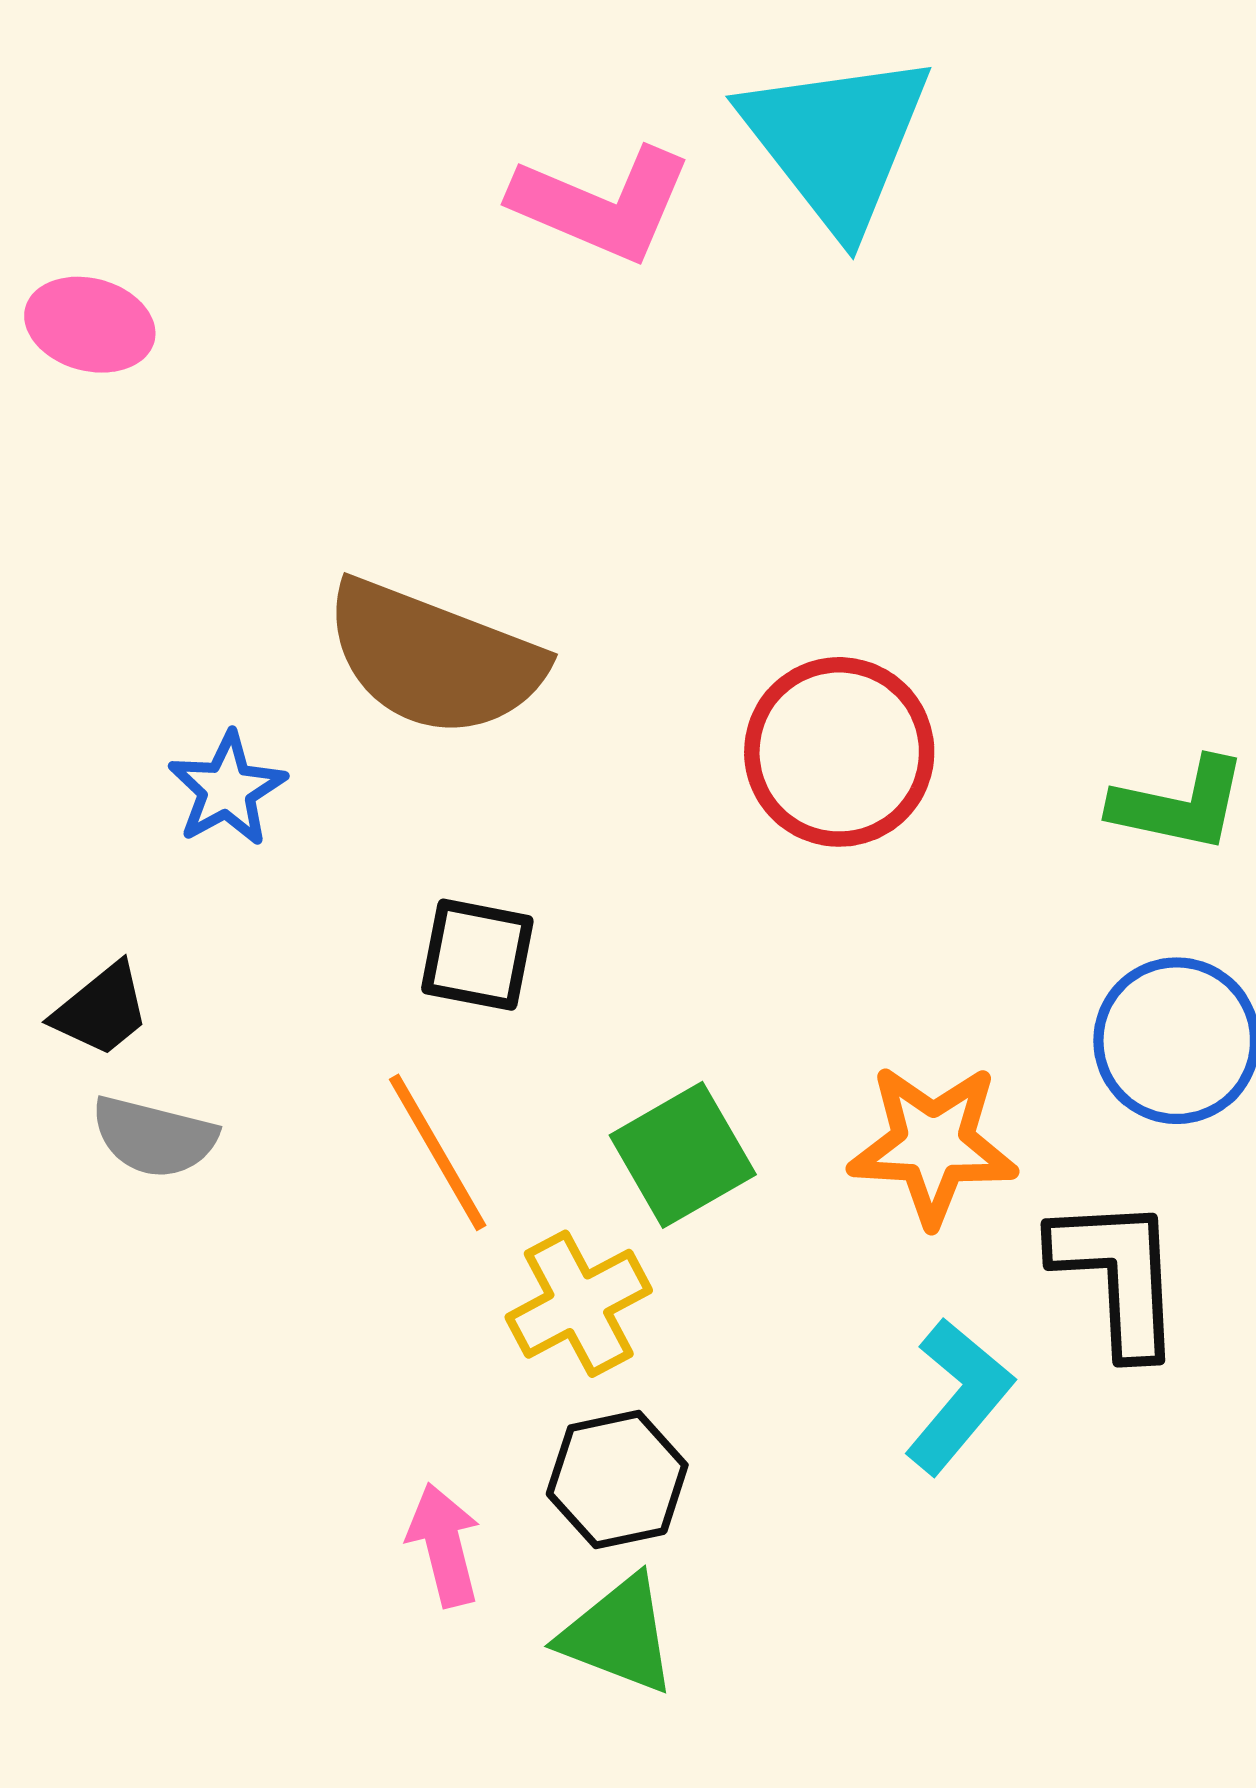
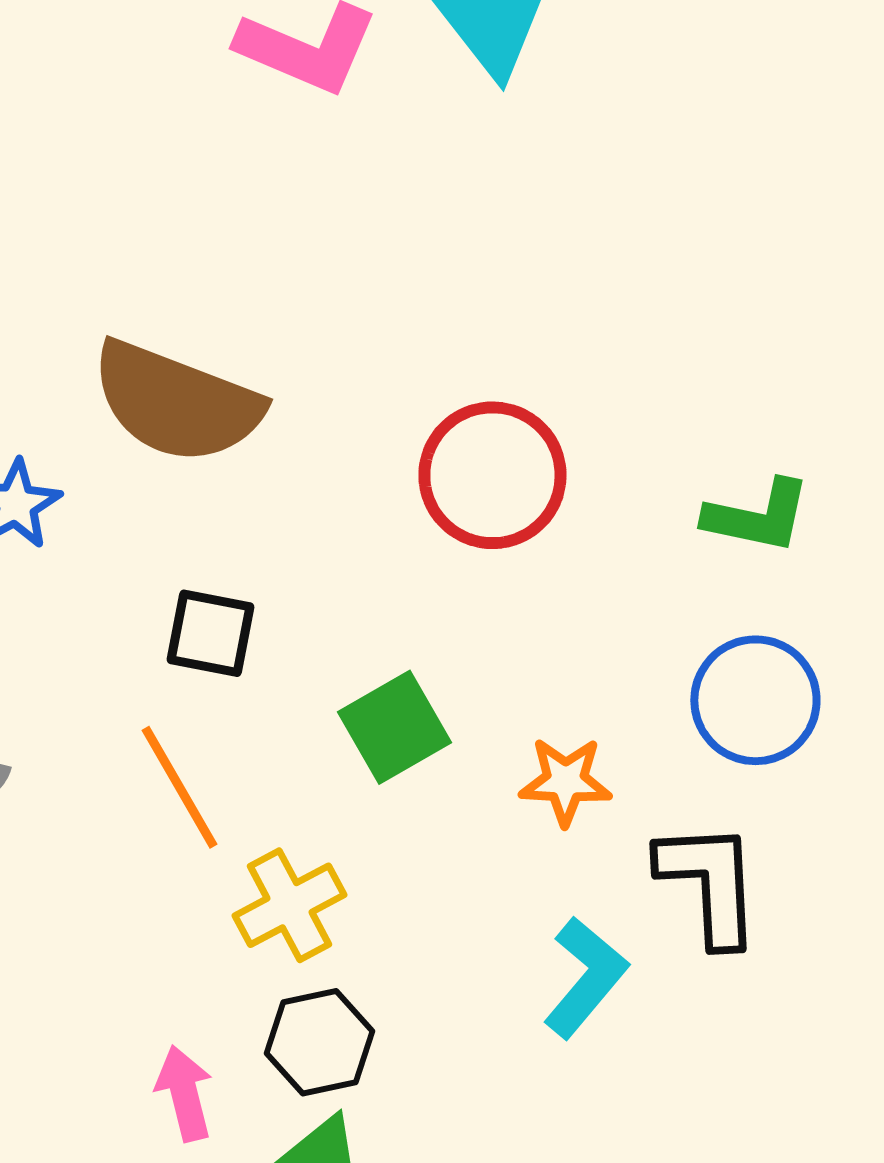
orange star: (933, 1145) -> (565, 781), size x0.7
green square: (683, 1155) -> (394, 727), moved

